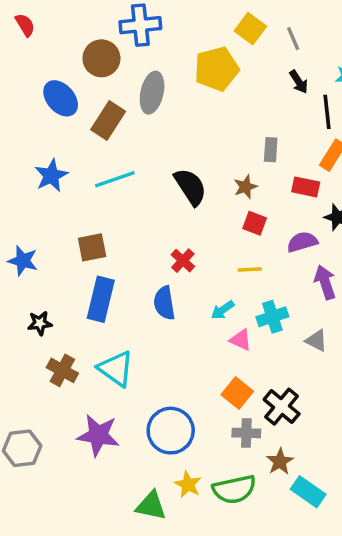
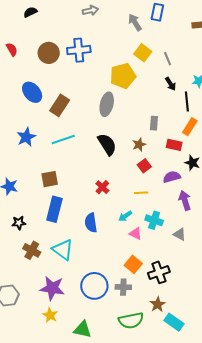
brown circle: (101, 58) -> (49, 53), moved
gray ellipse: (152, 93) -> (107, 104), moved
red square: (255, 223) -> (144, 166), turned 32
blue semicircle: (164, 303) -> (91, 223), moved
cyan cross: (272, 317) -> (154, 220), turned 36
black cross: (282, 407) -> (159, 272), turned 30
gray cross: (246, 433) -> (123, 287), moved
yellow star: (188, 484) -> (50, 315), moved

